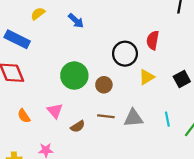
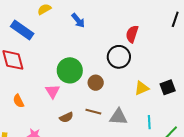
red semicircle: (153, 40) -> (132, 34), moved
yellow triangle: (147, 77) -> (142, 88), moved
pink triangle: (55, 111) -> (53, 91), moved

